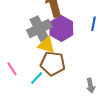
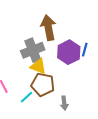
purple hexagon: (61, 28) -> (69, 52), moved
gray arrow: (91, 86) -> (64, 103), moved

